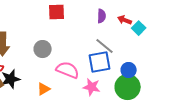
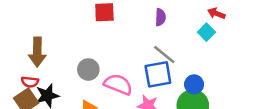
red arrow: (125, 20) -> (216, 13), moved
gray circle: (43, 49) -> (88, 69), moved

